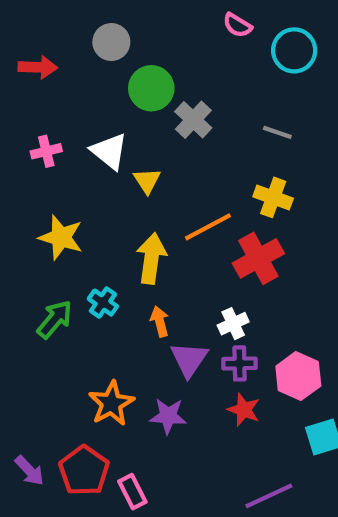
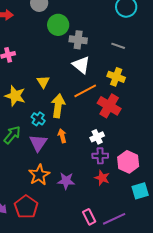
gray cross: (193, 120) -> (78, 40), turned -36
white triangle: (109, 151) -> (81, 65), moved
yellow triangle: (147, 181) -> (43, 82), moved
red cross: (258, 258) -> (109, 106), turned -30
cyan cross: (103, 303) -> (38, 119), moved
purple triangle: (189, 359) -> (38, 143), moved
pink rectangle: (132, 492) -> (89, 217), moved

